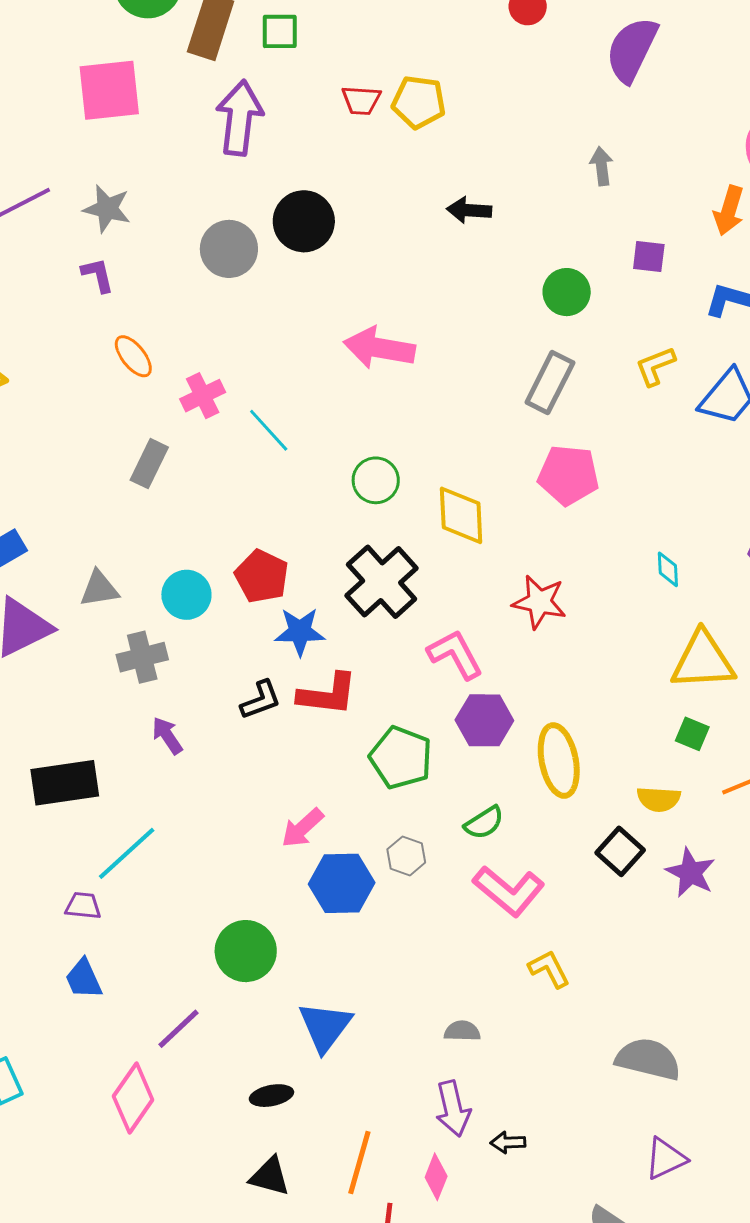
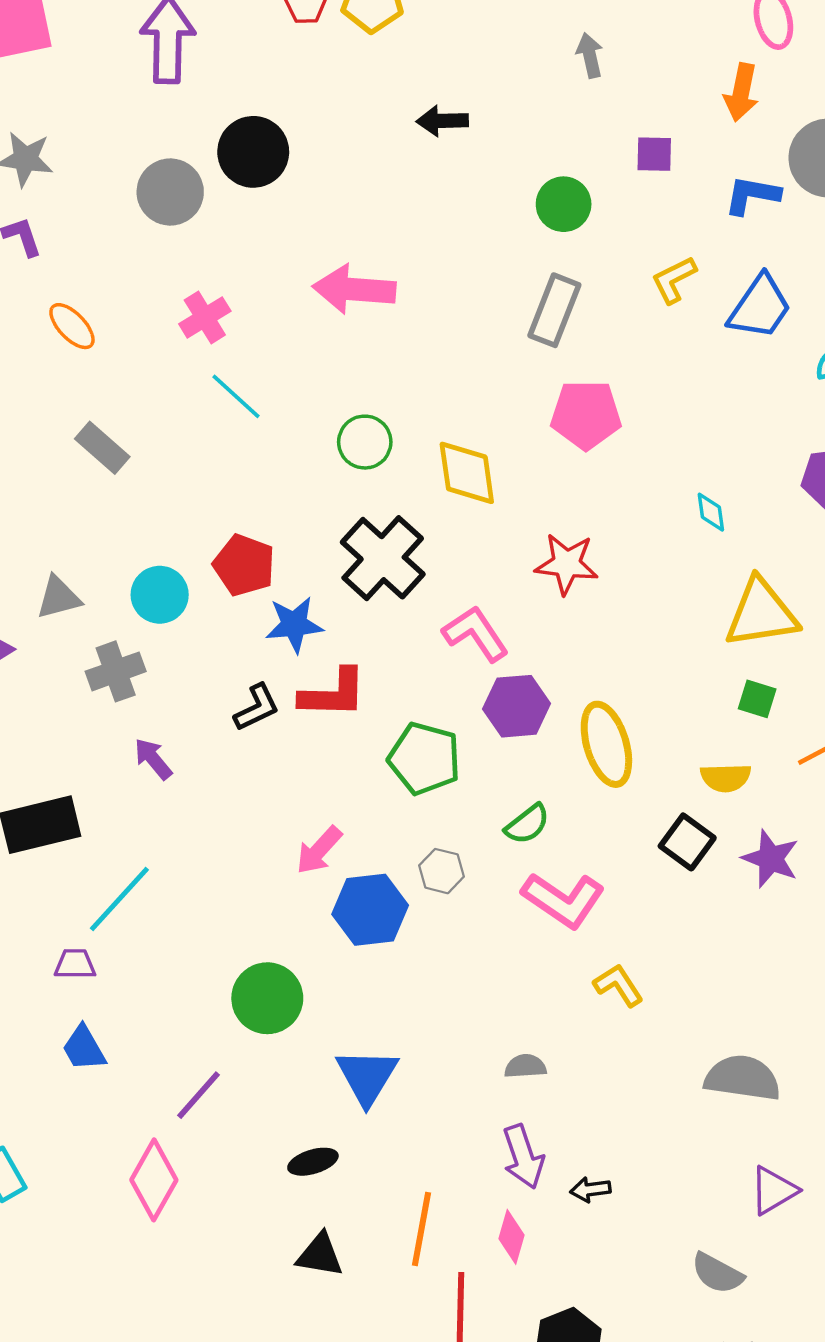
pink cross: (203, 396) -> (205, 318), moved
gray rectangle: (149, 464) -> (102, 448), turned -69

